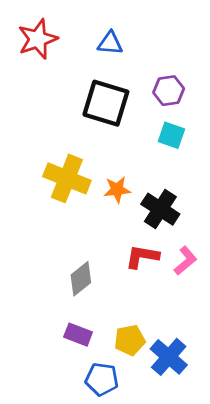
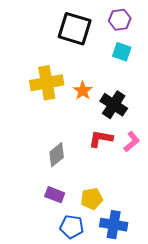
yellow cross: (67, 178) -> (47, 83), turned -32
orange star: (117, 190) -> (83, 91), turned -30
blue cross: (169, 357) -> (114, 225), moved, turned -32

